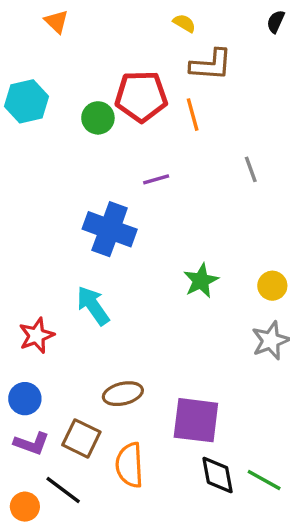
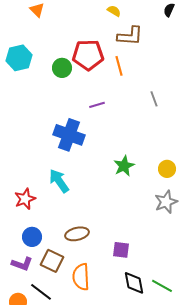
blue circle: (25, 399) -> (32, 237), moved
purple square: (196, 420) -> (121, 250), size x0.6

